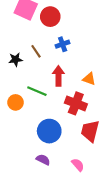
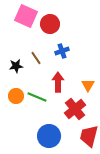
orange triangle: (89, 79) -> (88, 85), turned 40
orange circle: (16, 102) -> (16, 96), moved
red cross: (76, 103) -> (75, 109), turned 30

